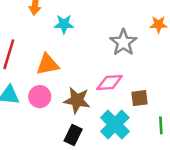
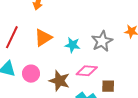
cyan star: (64, 24) -> (72, 45), moved
orange triangle: (47, 64) -> (43, 38), moved, turned -30

